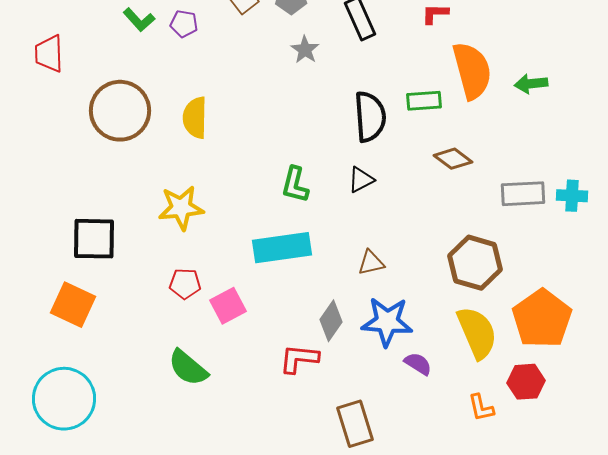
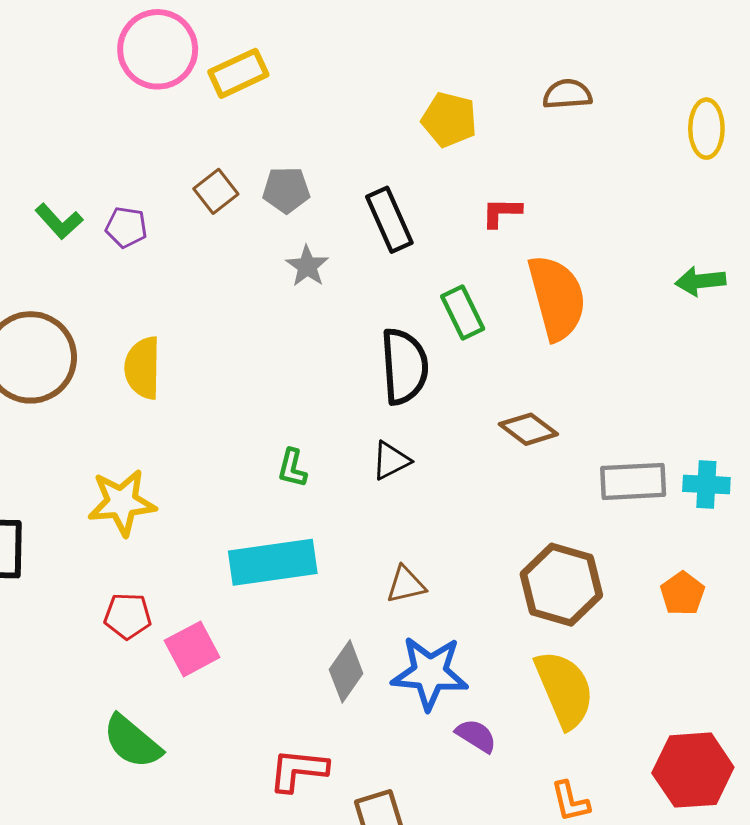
green arrow: (531, 84) -> (700, 281), moved
green rectangle: (424, 101) -> (463, 313), moved, turned 68
green L-shape: (295, 185) -> (292, 468), size x0.7
orange pentagon: (542, 319) -> (682, 594), moved, size x0.5
red L-shape: (299, 359) -> (298, 770), moved
red hexagon: (526, 382) -> (693, 770), moved, size x1.4

